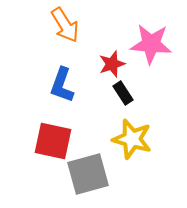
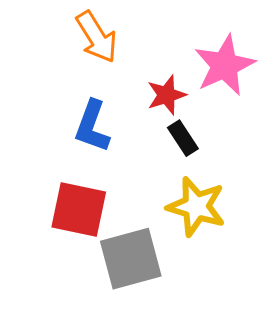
pink star: (151, 44) -> (225, 65), turned -30

